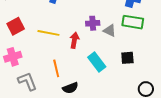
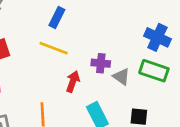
yellow line: (48, 33) -> (54, 48), moved

